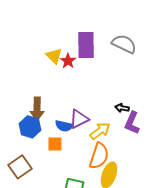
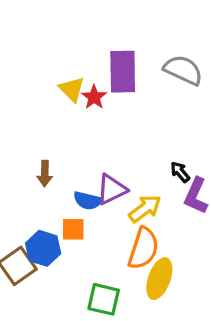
black arrow: (122, 108) -> (180, 172), turned 40
brown arrow: (37, 109) -> (45, 174), size x0.7
blue hexagon: (30, 127) -> (43, 248), moved

